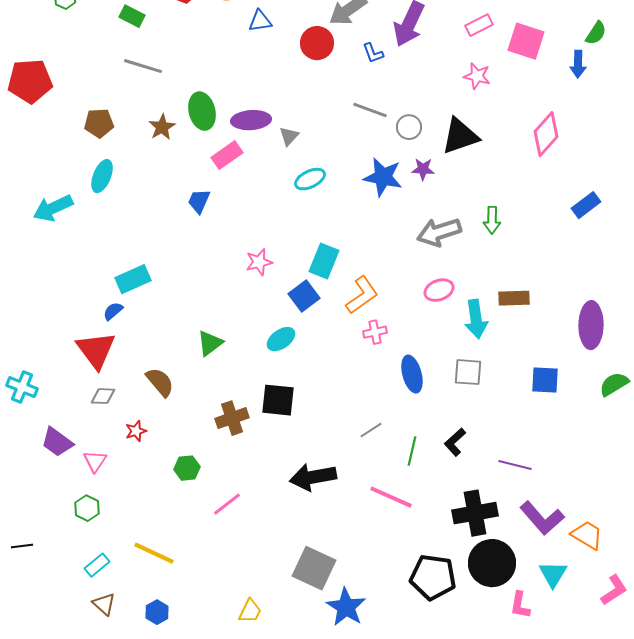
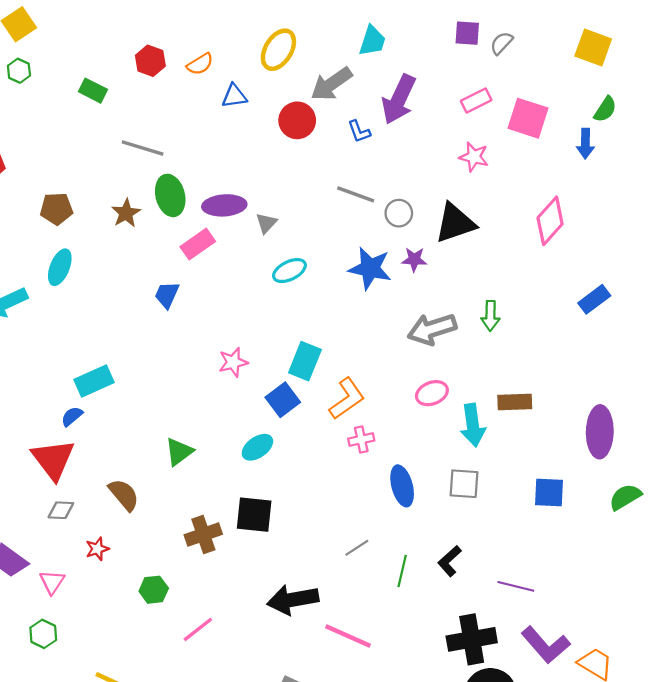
gray line: (143, 66) -> (143, 148), moved
pink line: (391, 497) -> (348, 636), moved

